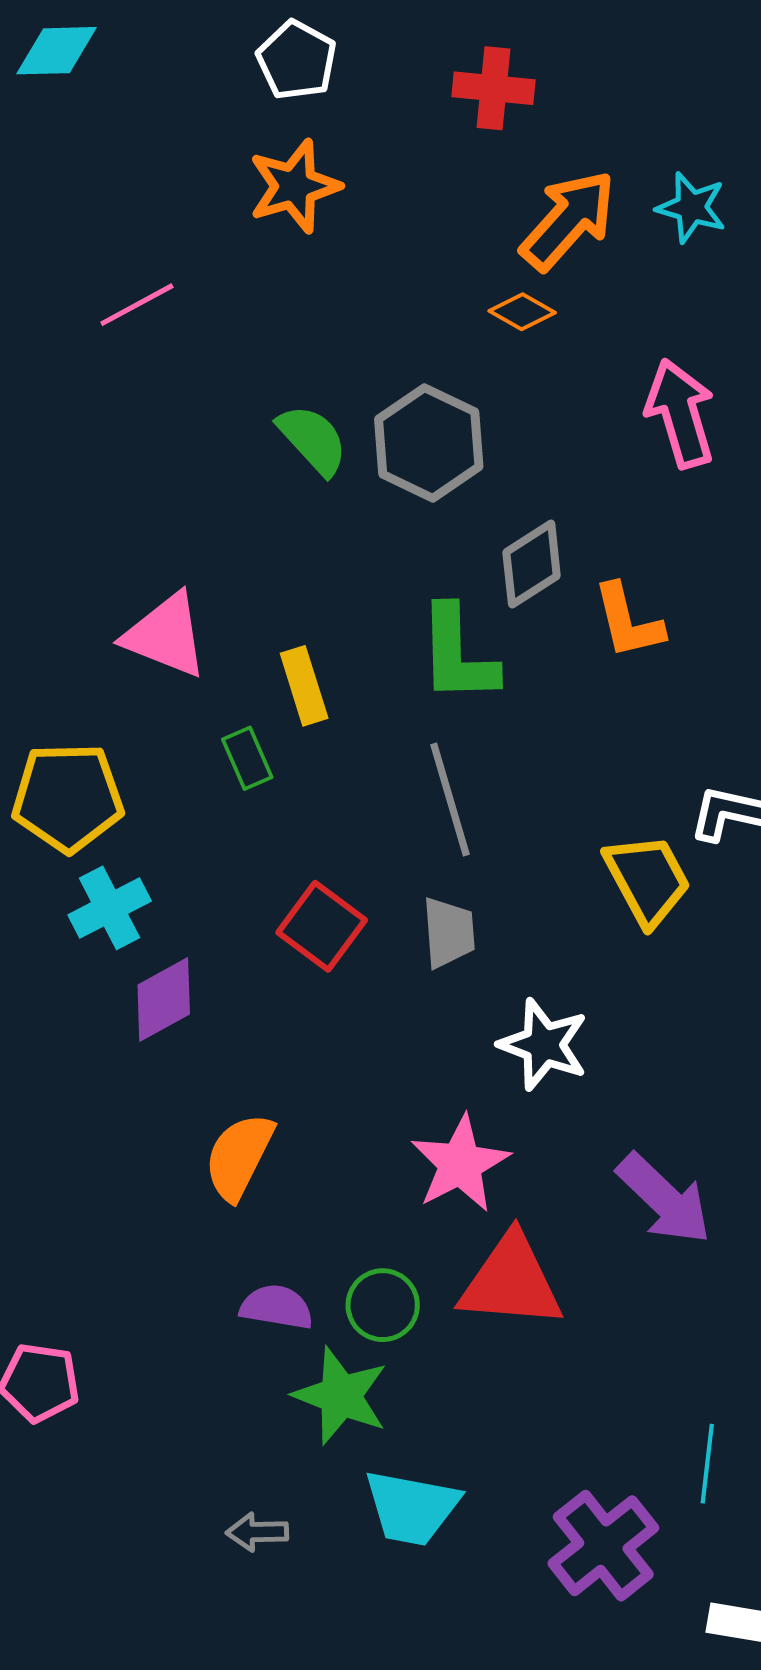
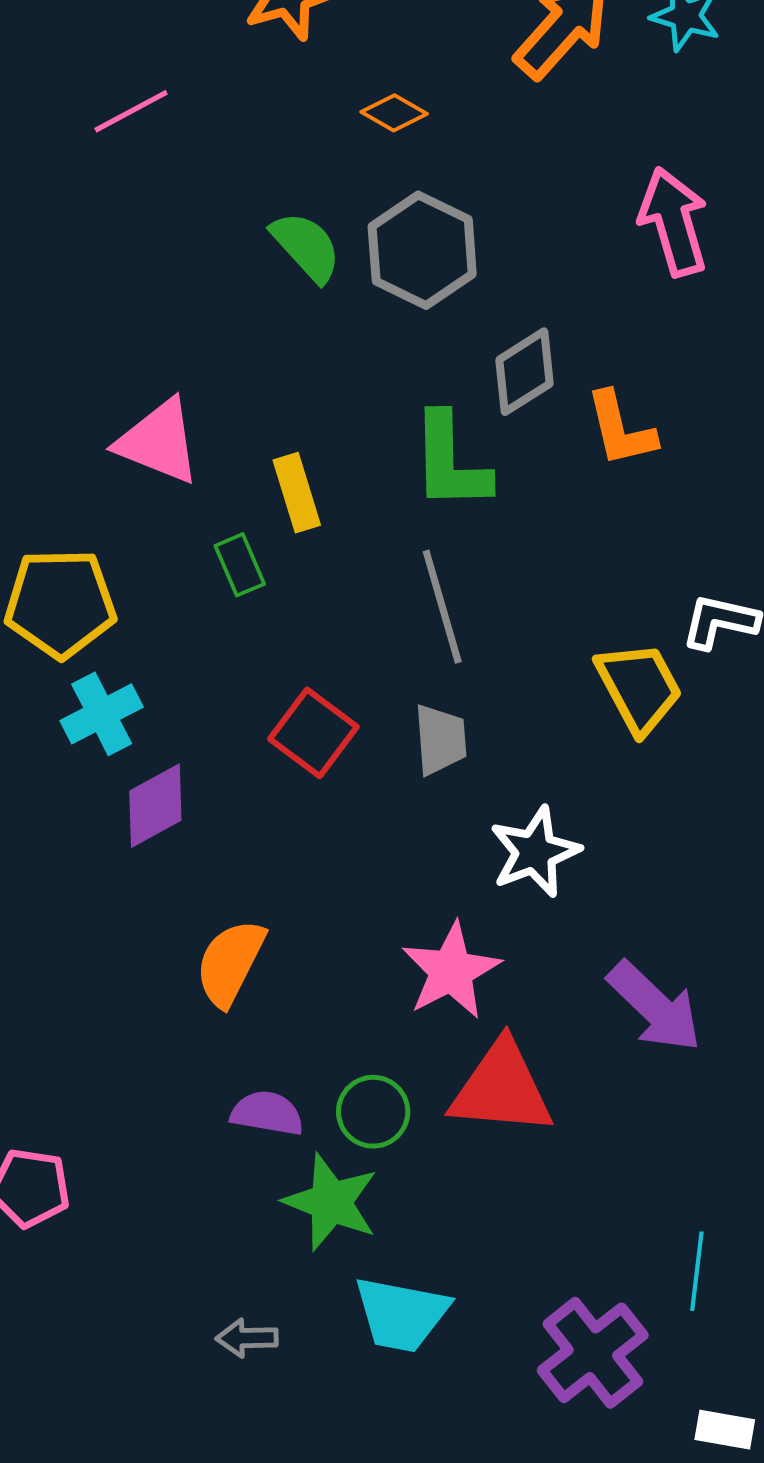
orange diamond: (522, 312) -> (394, 113), moved
white star: (544, 1045) -> (535, 852), turned 30

